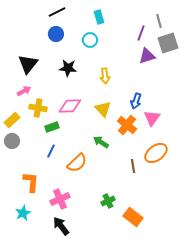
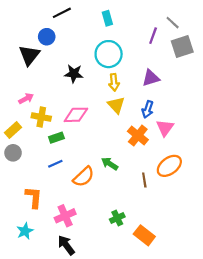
gray line: (159, 21) -> (173, 23), turned -32
blue circle: (56, 34) -> (47, 37), moved
cyan circle: (90, 40) -> (109, 54), moved, size x1.6
purple triangle: (147, 56) -> (151, 78), moved
black triangle: (28, 64) -> (29, 55), moved
yellow triangle: (103, 109) -> (116, 105), moved
green arrow: (101, 142) -> (110, 164), moved
blue line: (51, 151) -> (55, 164), turned 40

